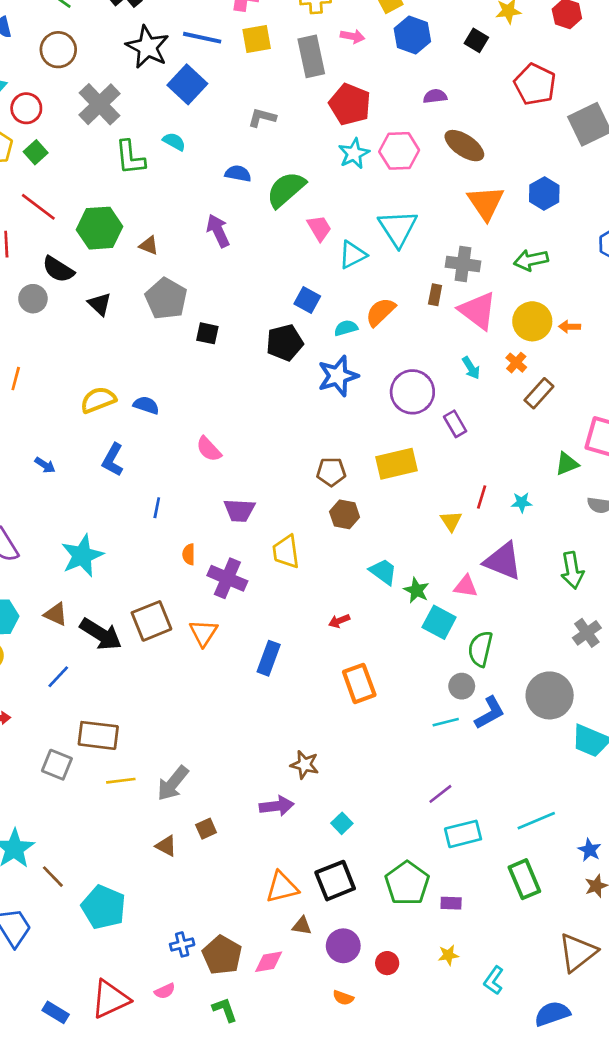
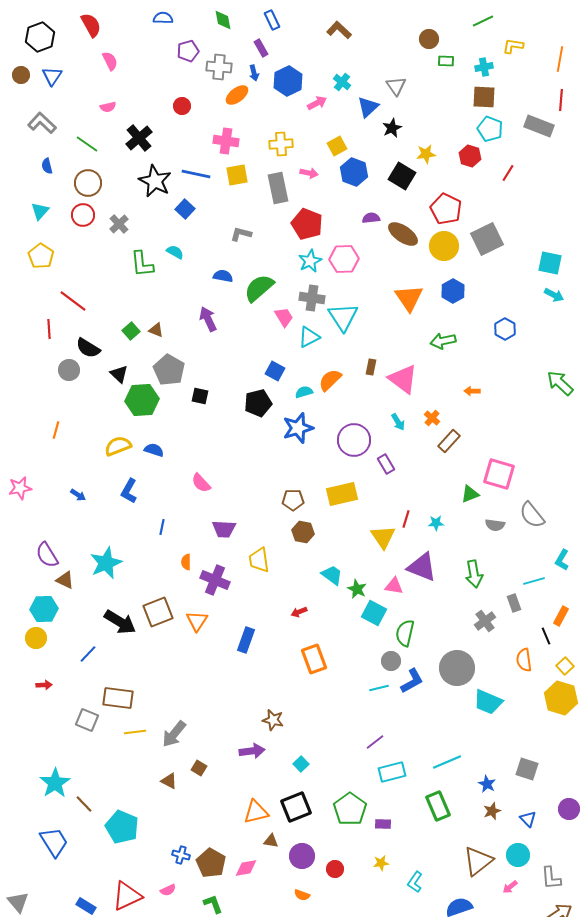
black square: (476, 40) -> (402, 176), size x1.5
blue square: (187, 84) -> (185, 209), size x0.7
gray cross: (100, 104) -> (119, 224), size x0.6
red circle: (26, 108) -> (83, 215), moved
brown ellipse: (464, 146) -> (403, 234), moved
green square: (36, 152) -> (131, 331), moved
green hexagon: (100, 228) -> (142, 400), moved
gray cross: (463, 264) -> (312, 298), moved
yellow circle: (532, 321) -> (444, 246), moved
yellow triangle: (451, 521) -> (383, 537), size x1.5
brown triangle: (56, 614) -> (65, 580), moved
brown square: (206, 829) -> (199, 768), turned -35
blue cross: (182, 944) -> (181, 855), turned 30

